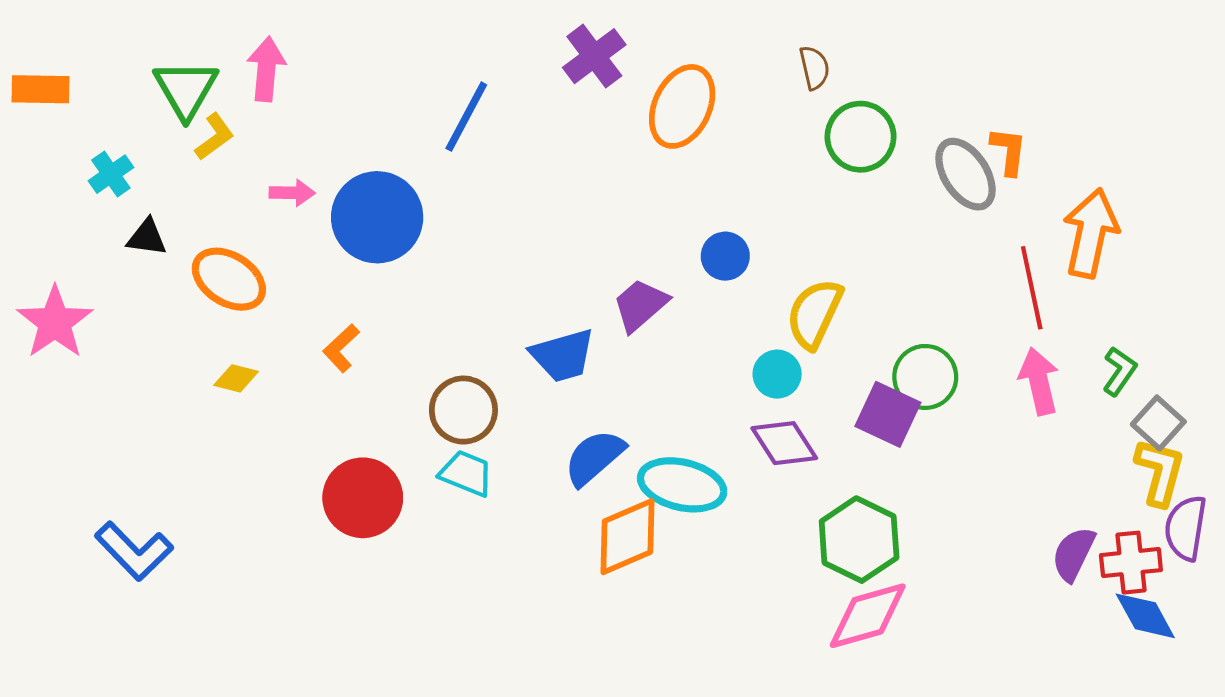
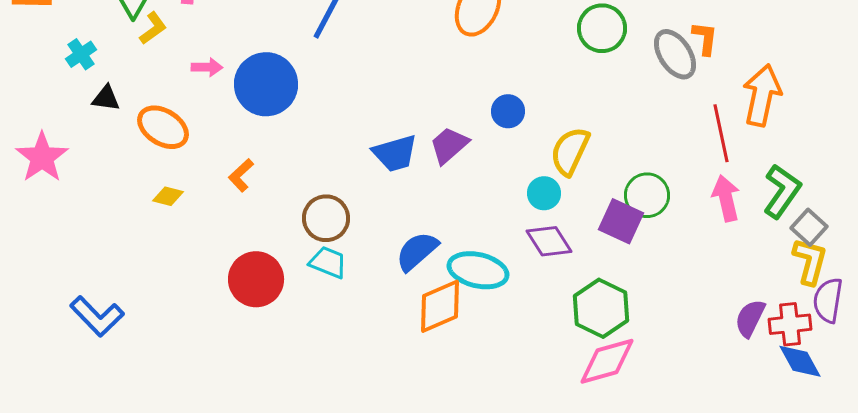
blue trapezoid: (563, 355) -> (395, 153), moved
green L-shape: (1119, 371) -> (782, 191), size x1.6

